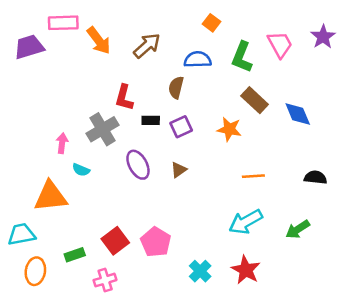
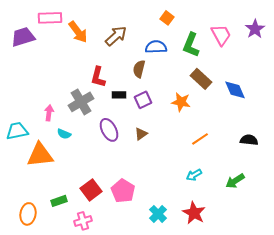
orange line: (253, 176) -> (200, 139), turned -30
cyan arrow: (246, 222) -> (194, 175), size x0.6
cyan trapezoid: (21, 234) -> (17, 131), moved

